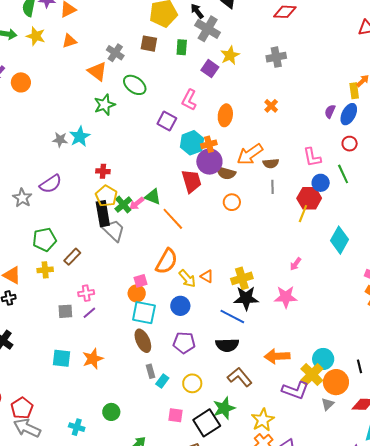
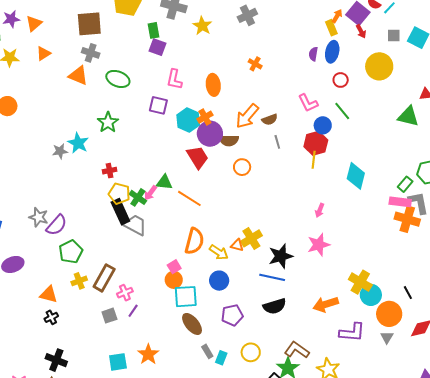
brown square: (149, 44) -> (89, 24), moved, size x1.5
purple square: (210, 69) -> (157, 47), moved
green star: (105, 105) -> (108, 122), moved
purple semicircle: (51, 184) -> (57, 225), moved
brown rectangle: (72, 257) -> (104, 278), moved, size x1.5
yellow cross: (242, 278) -> (251, 238), moved
yellow cross: (312, 375) -> (360, 282), moved
brown L-shape: (240, 377) -> (297, 350), moved

